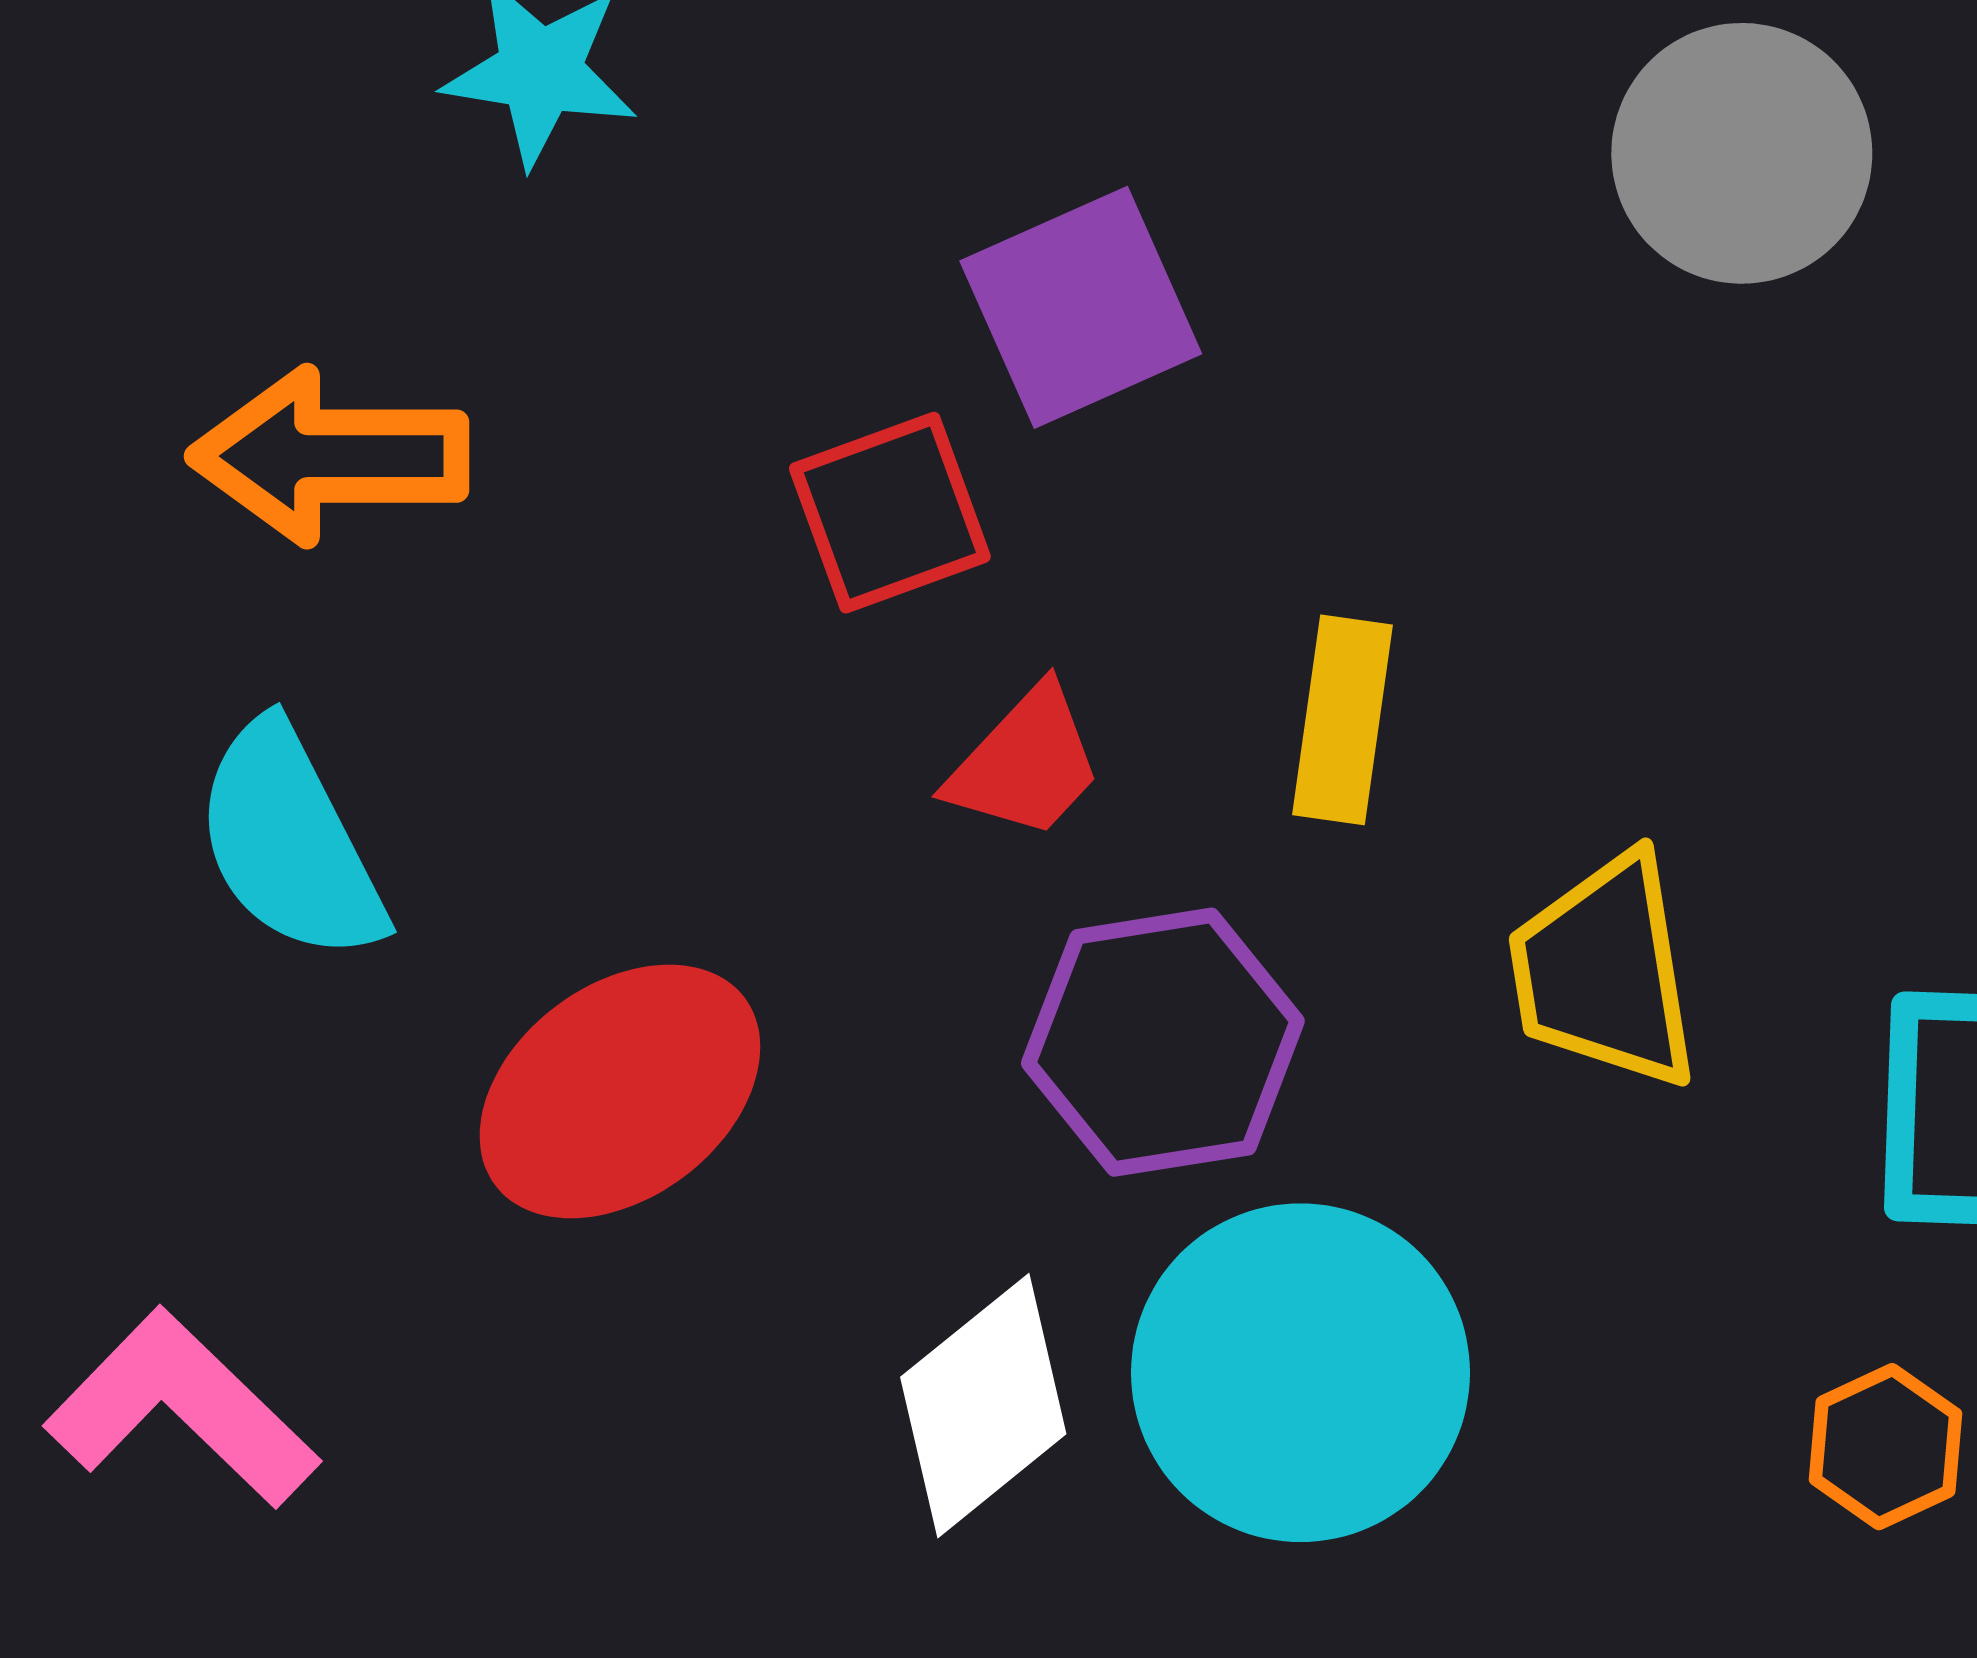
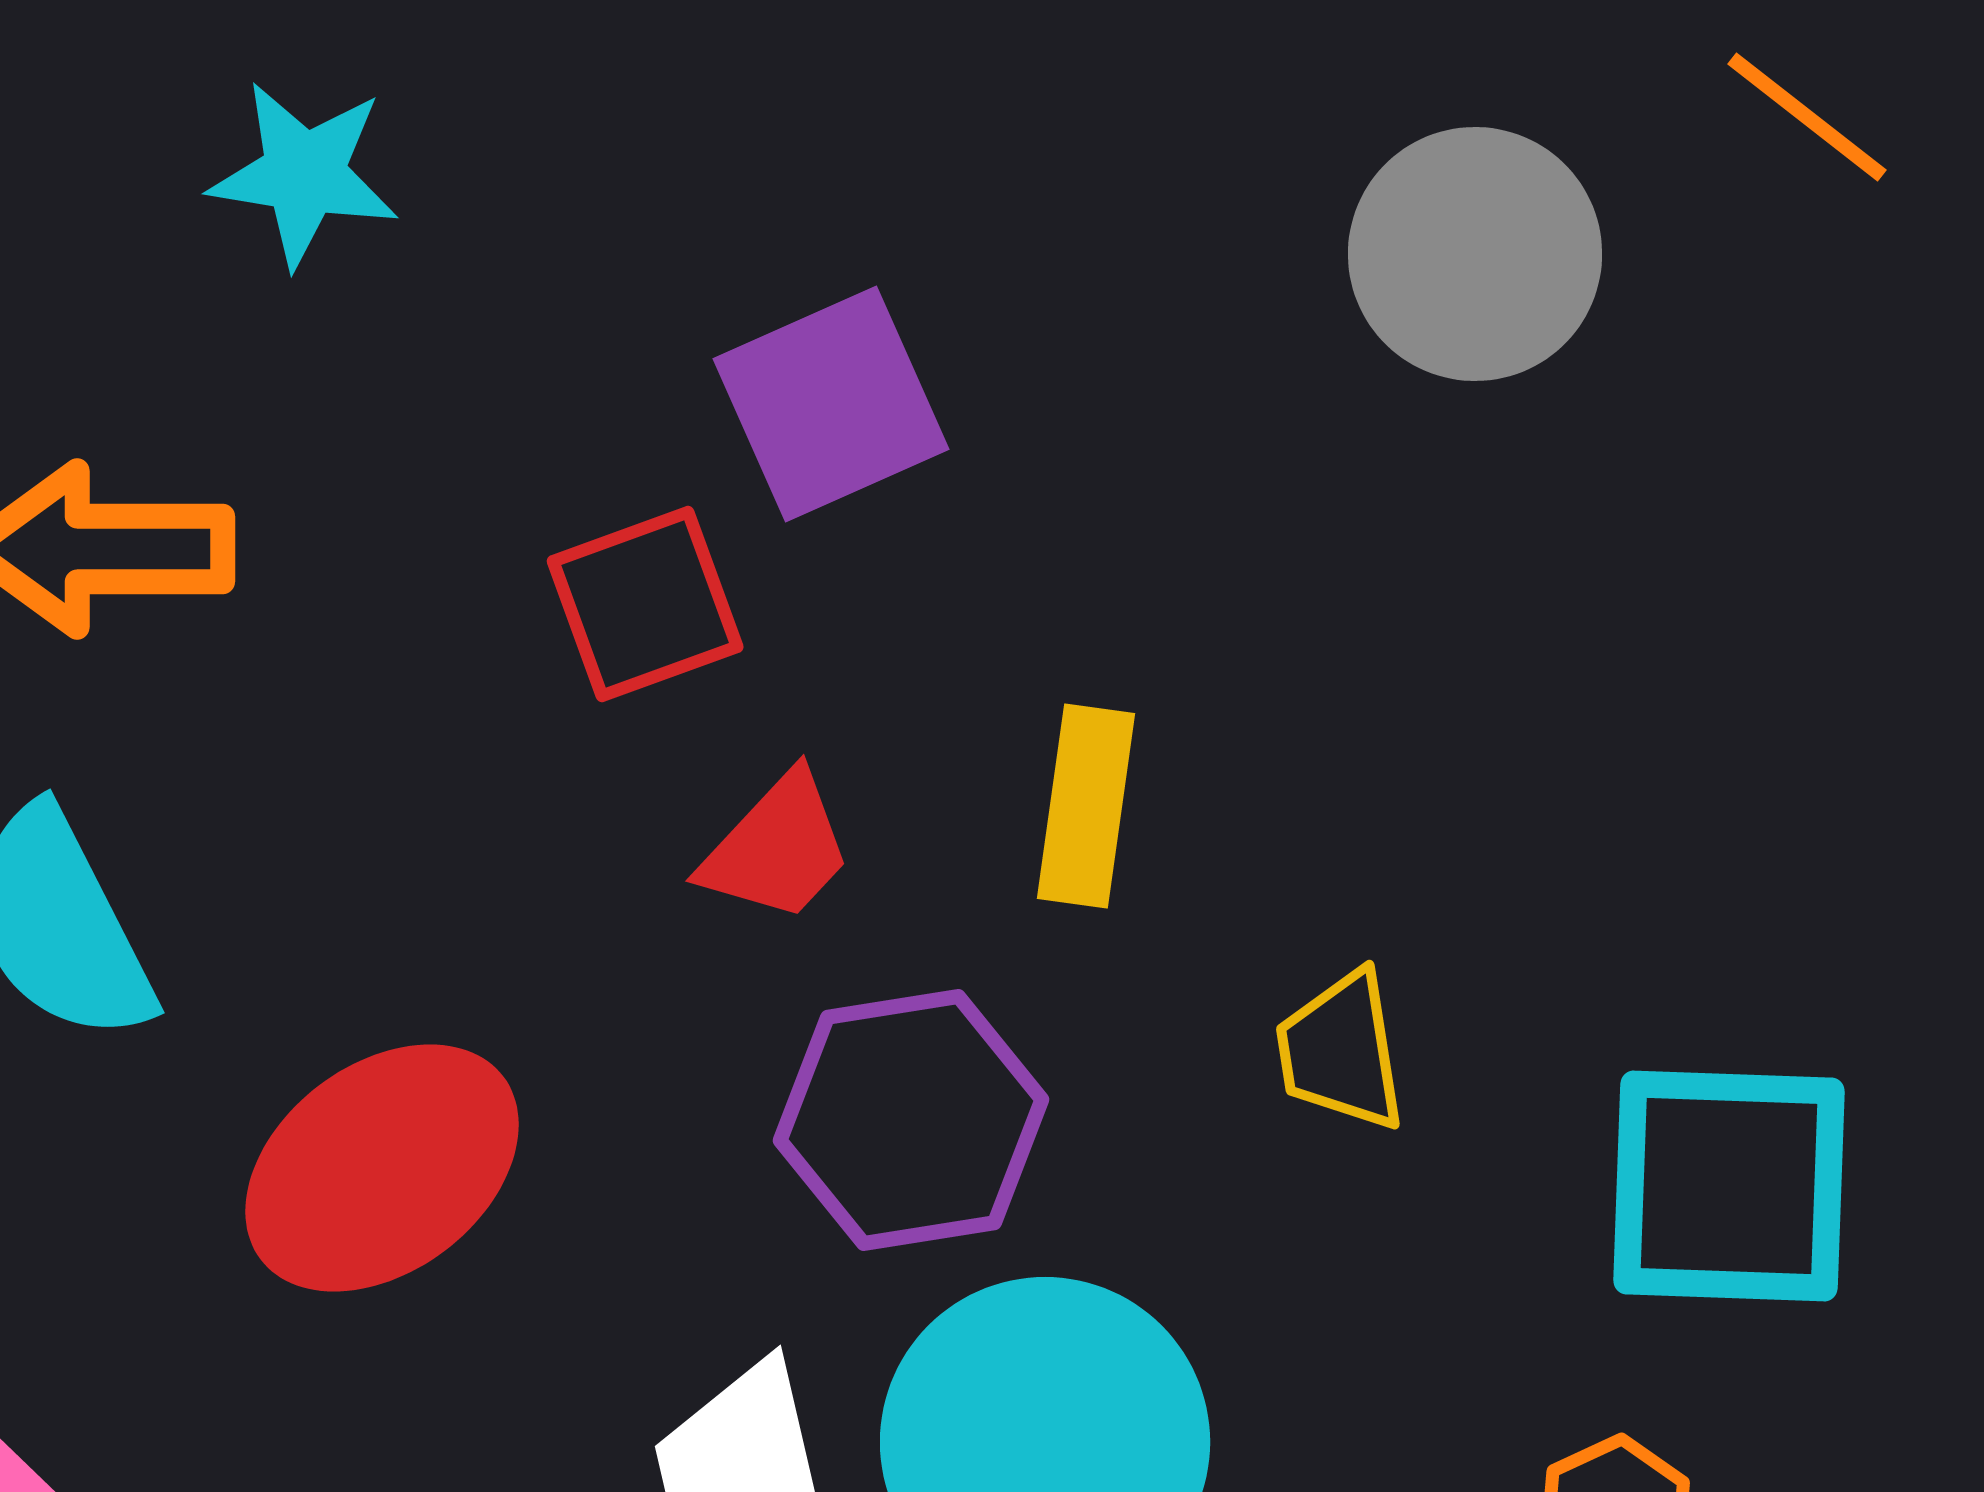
yellow trapezoid: (1604, 971) -> (1341, 1051), size x0.7

